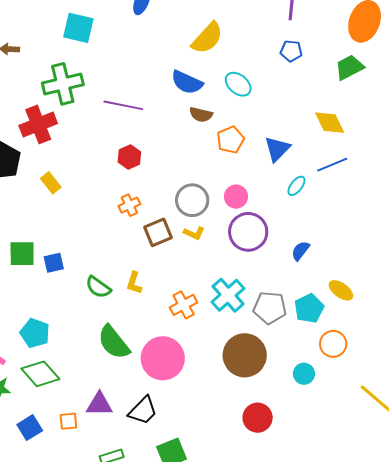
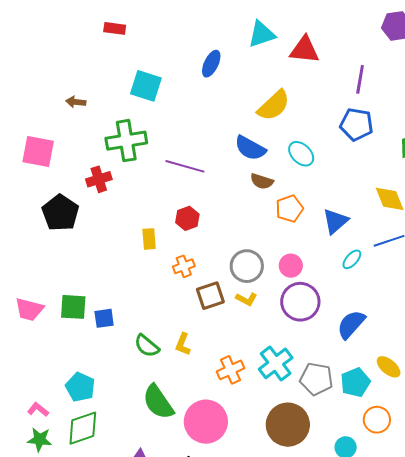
blue pentagon: (291, 51) -> (357, 124), size x1.5
red cross: (38, 124) -> (99, 179), size x0.7
yellow rectangle: (51, 183) -> (149, 239), moved, turned 30
blue semicircle: (300, 251) -> (351, 324), size x1.5
green diamond: (40, 374) -> (83, 428), turned -72

